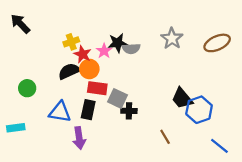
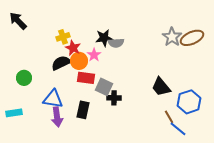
gray star: (172, 38) -> (172, 37), moved
pink star: (104, 51) -> (94, 55), moved
black rectangle: (88, 110) -> (83, 110), moved
blue hexagon: (199, 110) -> (189, 102), moved
brown line: (165, 137) -> (169, 117), moved
purple arrow: (79, 138) -> (57, 117), moved
blue line: (219, 146) -> (178, 129), moved

